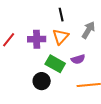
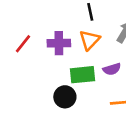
green rectangle: (55, 64) -> (82, 75), turned -36

